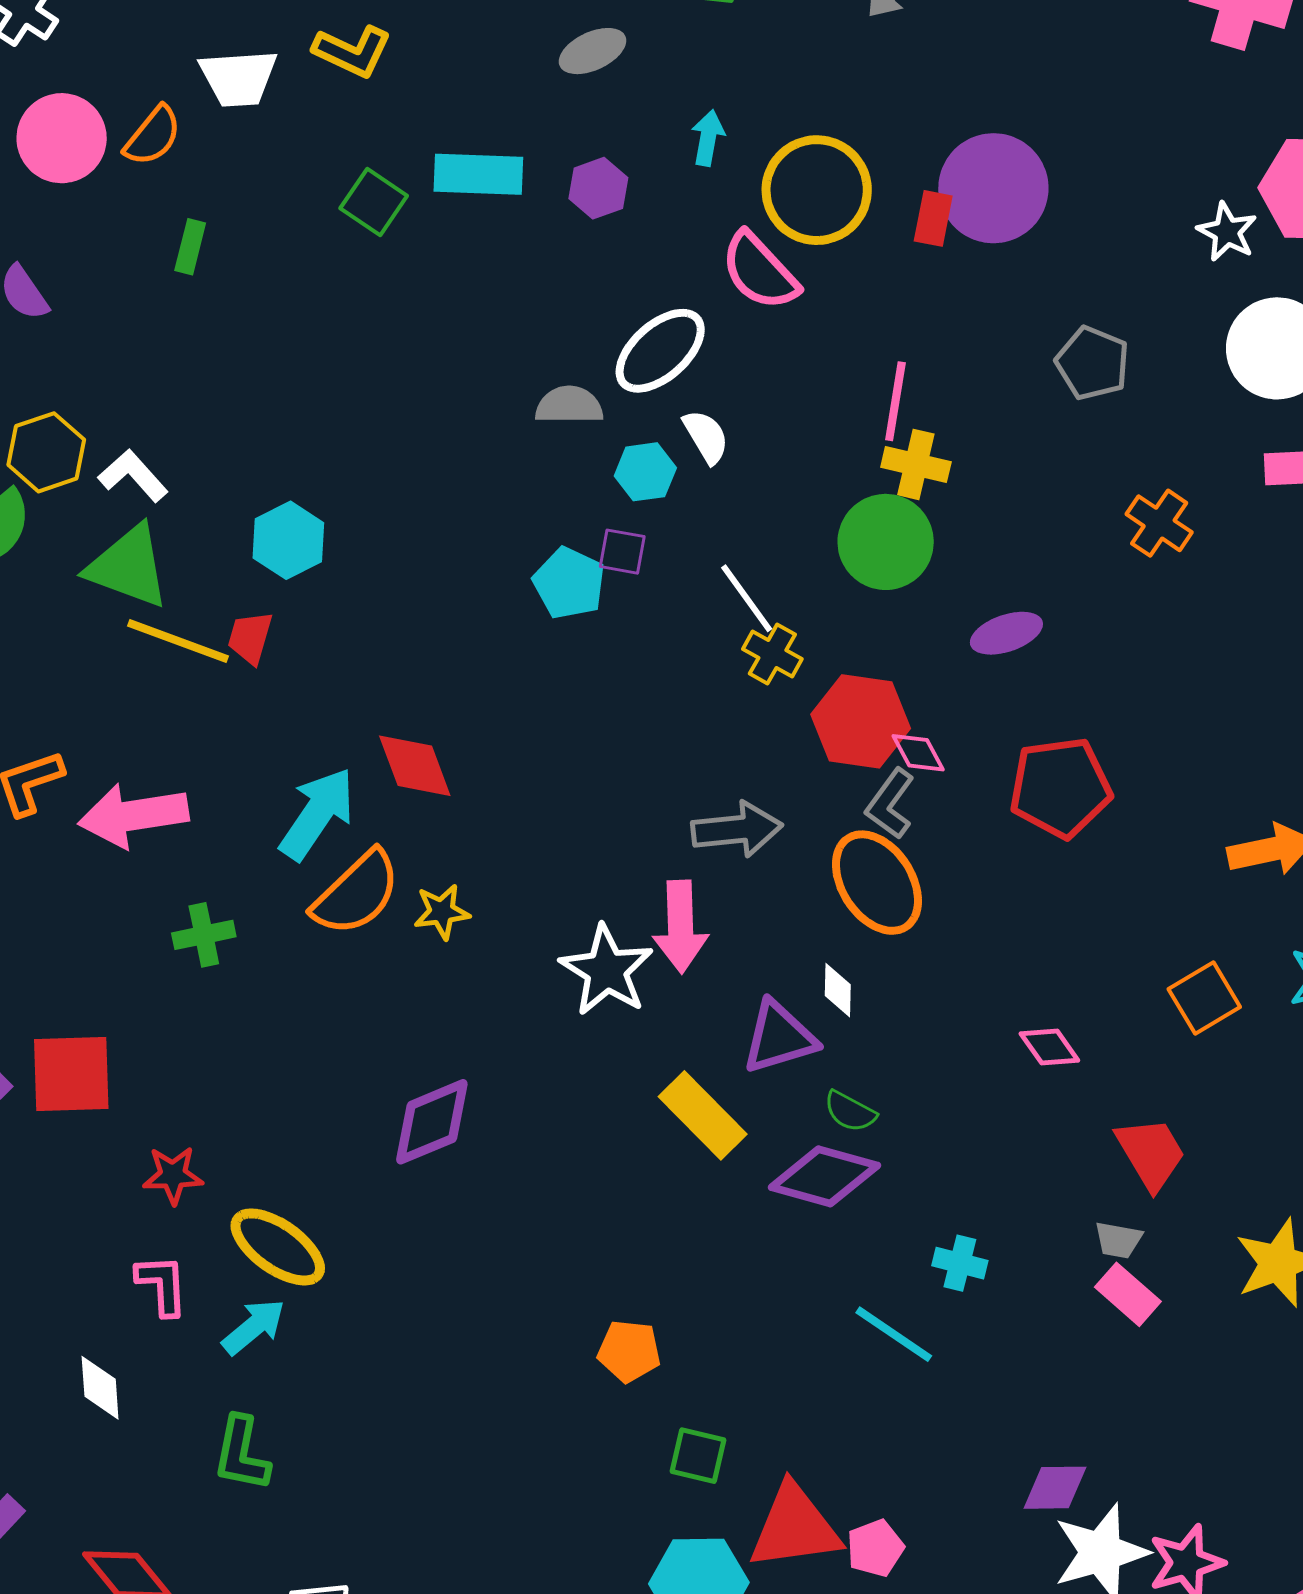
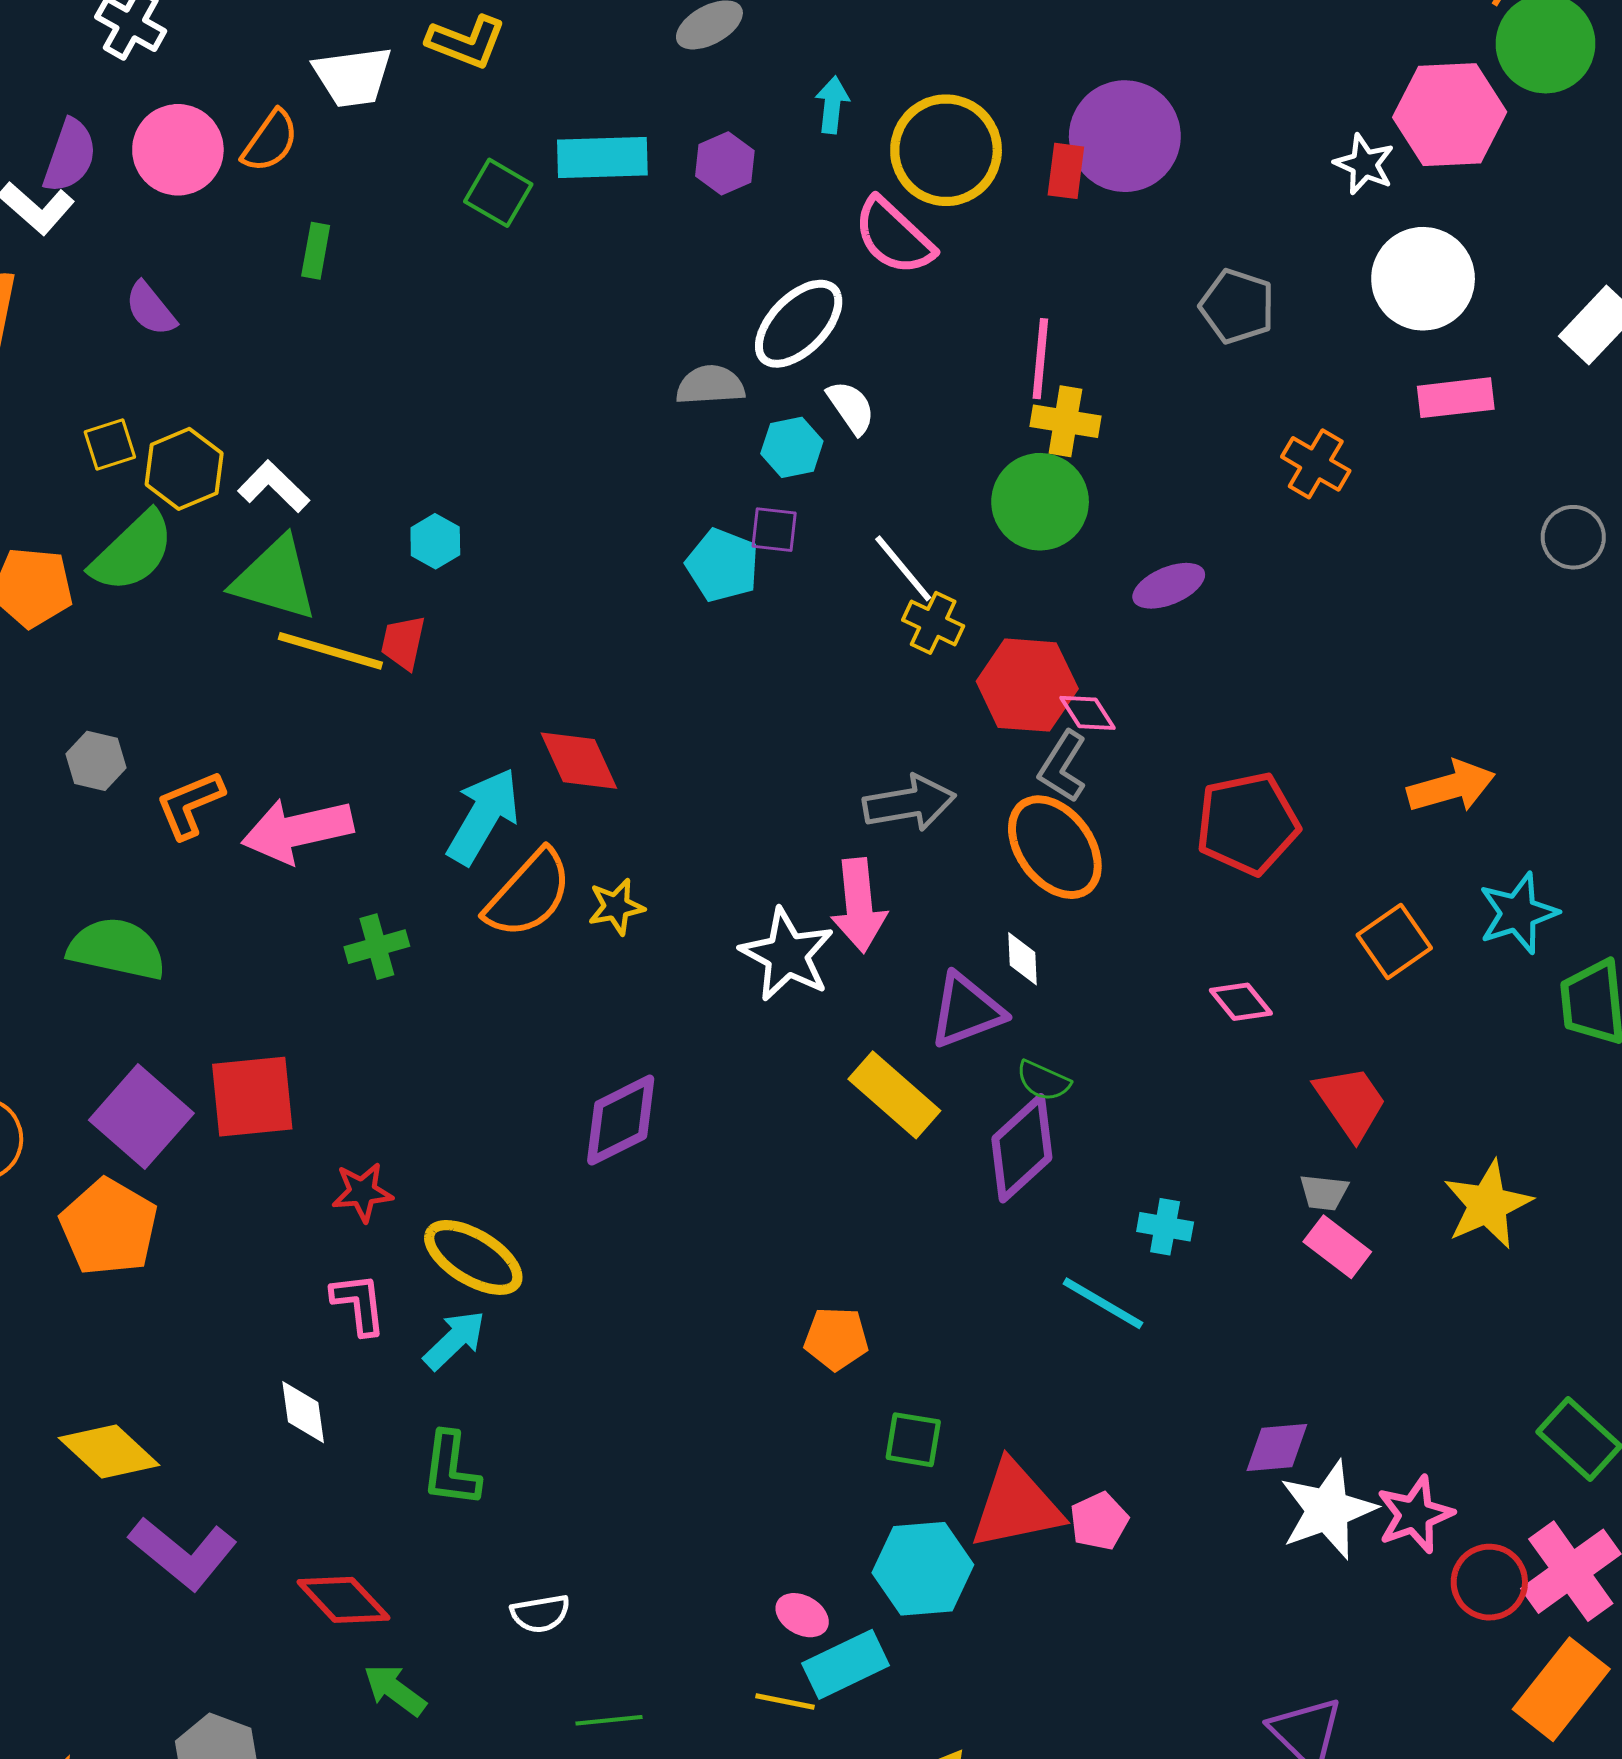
cyan hexagon: (288, 540) -> (435, 541), size x0.7
red pentagon: (1060, 788) -> (1247, 824), moved
purple diamond: (824, 1176) -> (1022, 1148), turned -54

